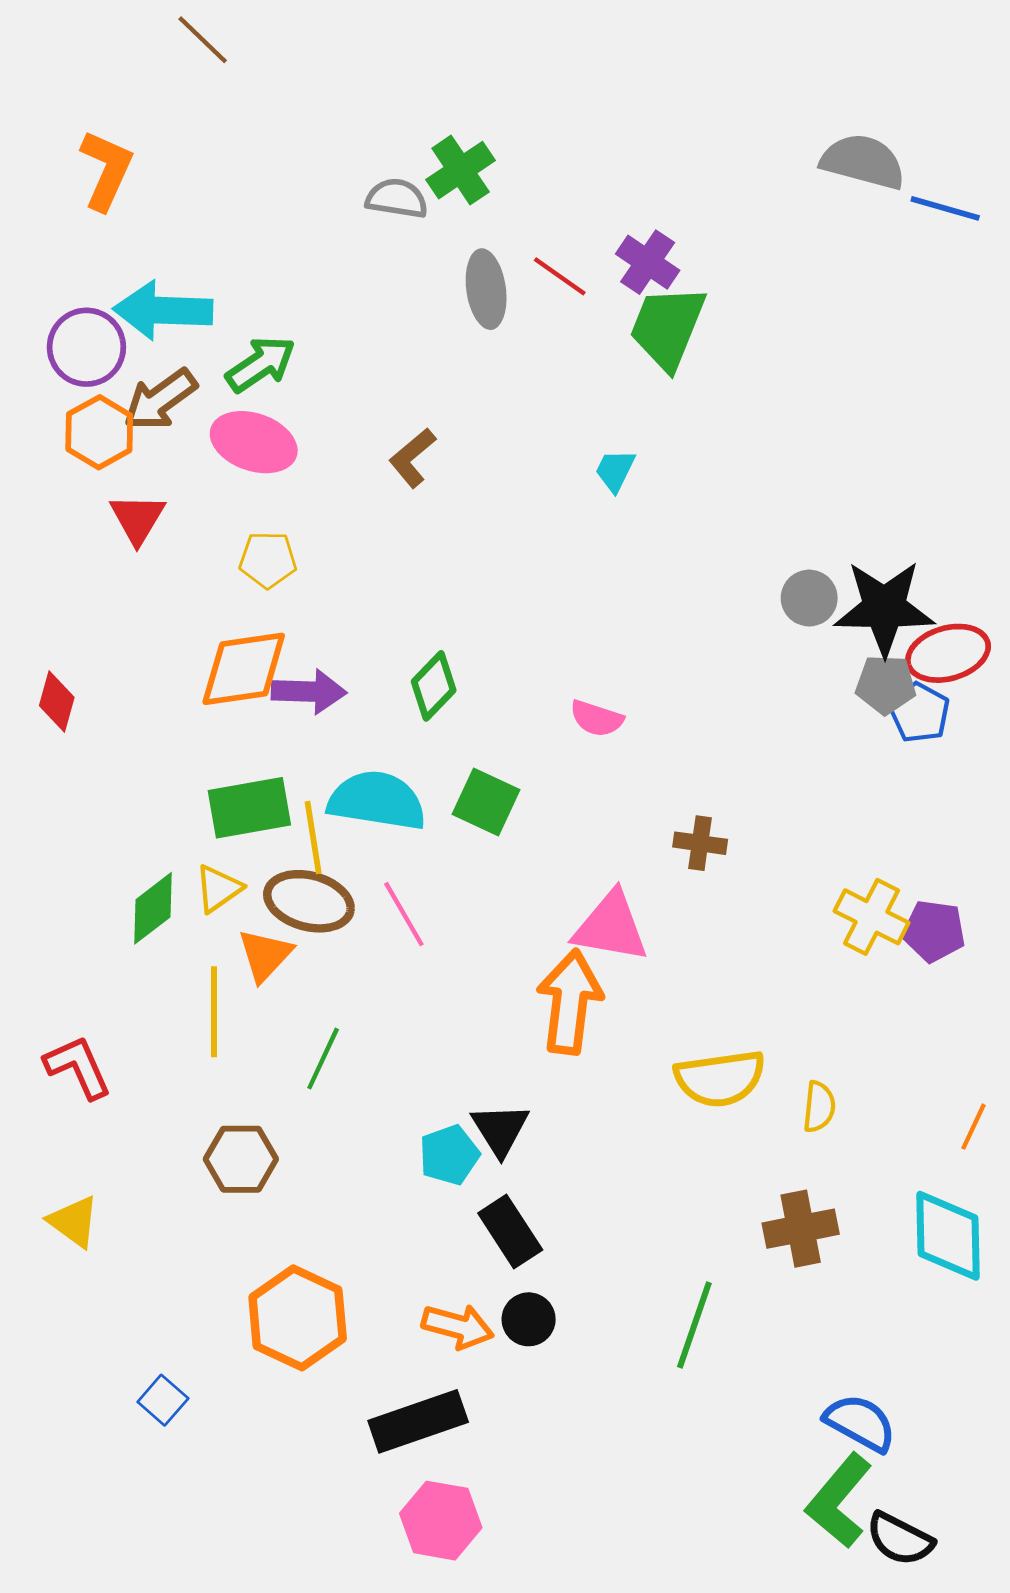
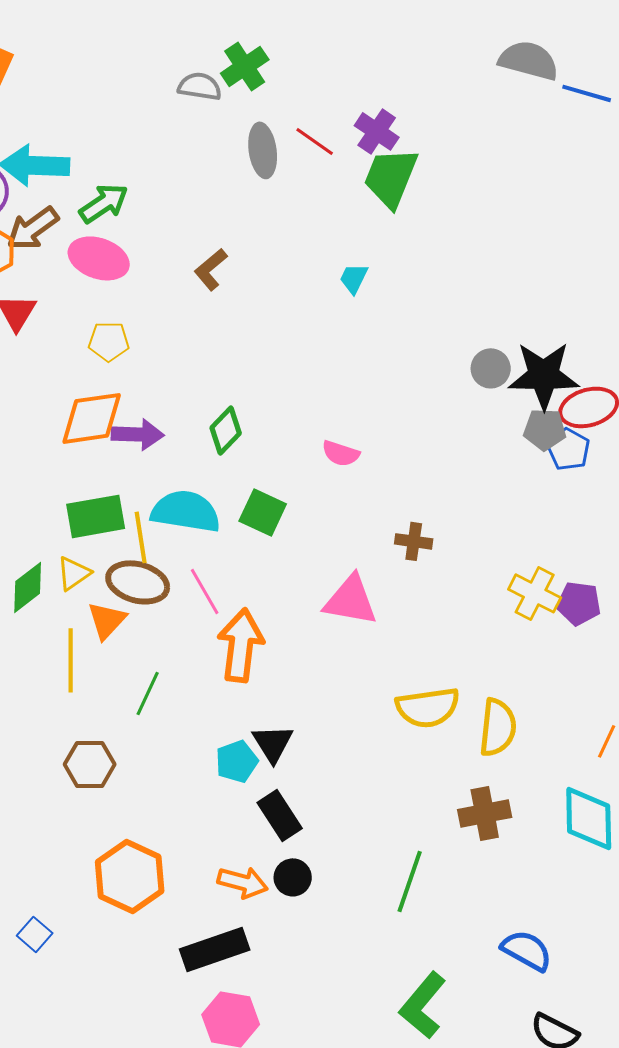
orange arrow: (570, 1002) -> (241, 645), moved
yellow semicircle: (819, 1107) -> (498, 727), size x1.6
green L-shape: (839, 1501) -> (423, 1005), moved

